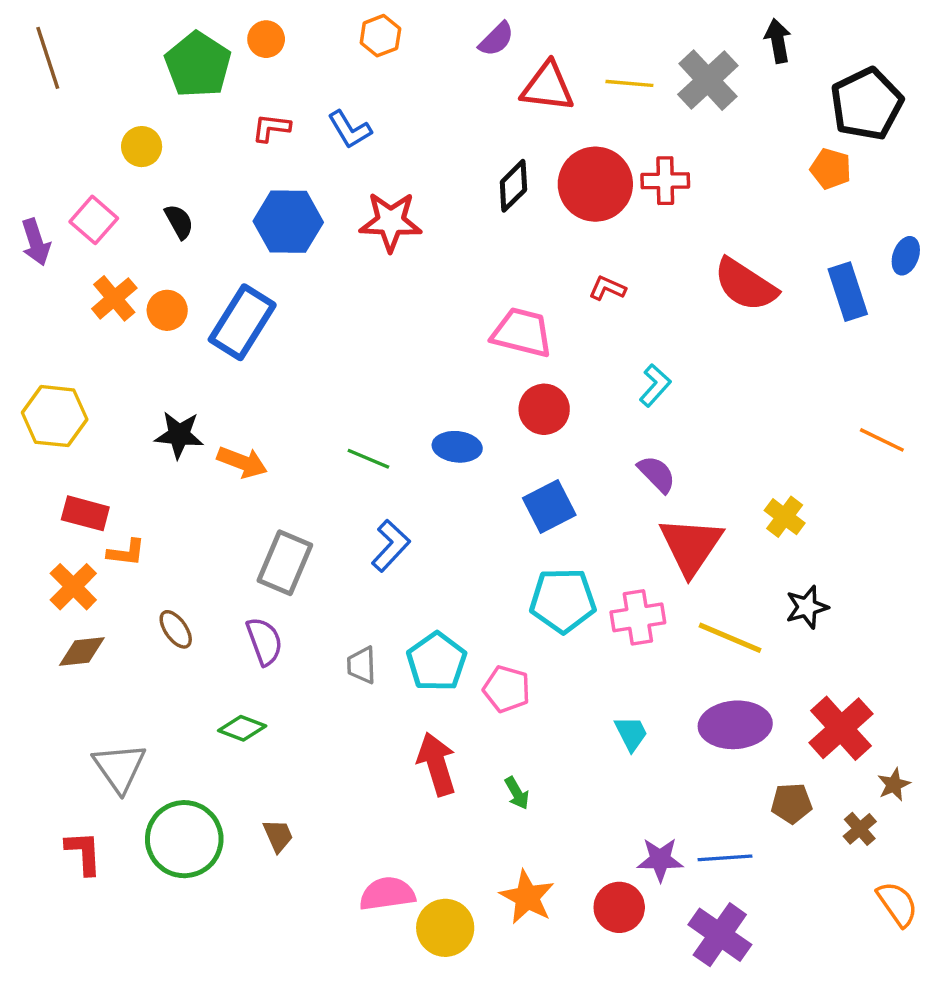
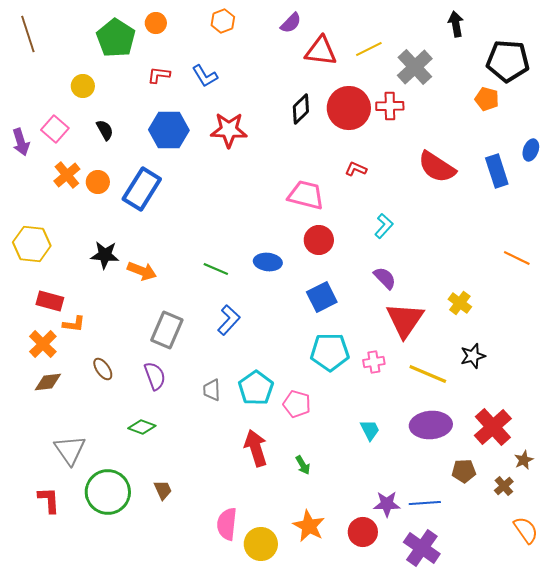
gray cross: (708, 80) -> (415, 67), moved
yellow line: (629, 83) -> (369, 49), turned -32
black pentagon: (867, 104) -> (508, 61), turned 30
pink cross: (638, 617) -> (374, 362), size x0.7
pink semicircle: (387, 894) -> (227, 524), turned -76

